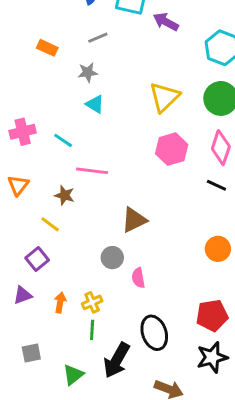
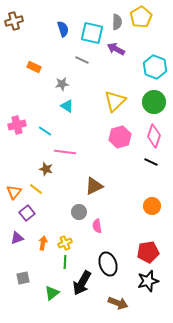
gray line: (98, 38) -> (82, 60), moved, turned 48
orange triangle: (18, 185) -> (14, 192), moved

